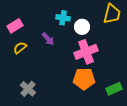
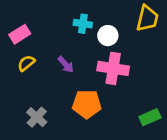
purple arrow: (48, 39) -> (66, 64), moved
pink cross: (86, 52) -> (113, 68), turned 30
orange pentagon: (84, 79) -> (87, 104), moved

